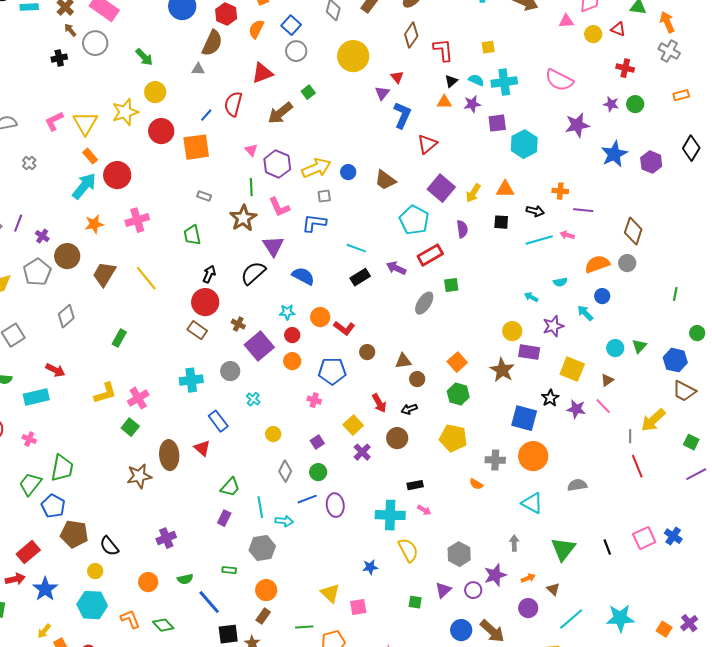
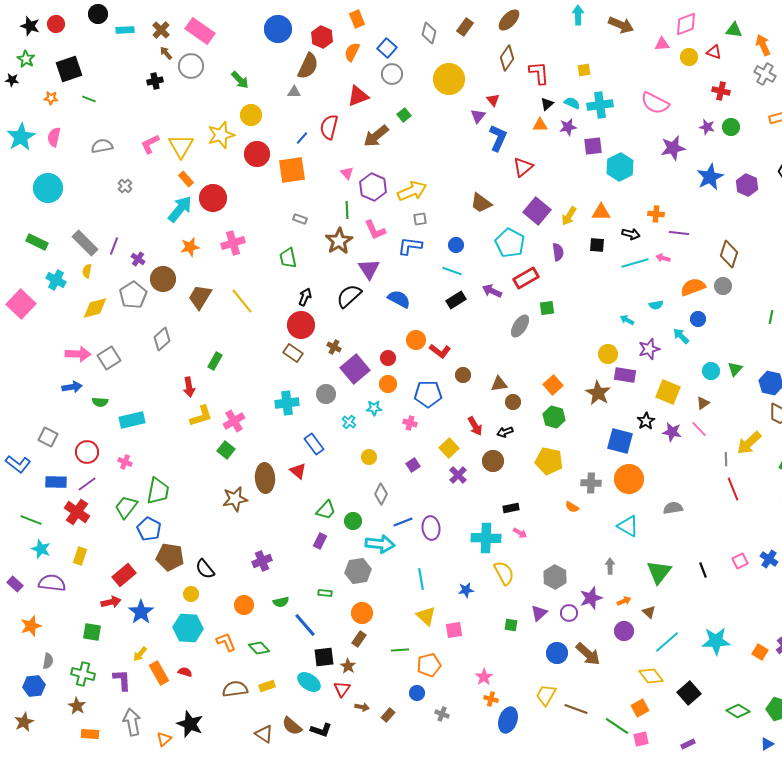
blue circle: (348, 172) -> (456, 245), moved
cyan star: (287, 312) -> (374, 408), moved
red arrow: (55, 370) -> (189, 387), moved, turned 54
green circle: (318, 472) -> (353, 521), moved
cyan line: (260, 507) -> (421, 579), moved
cyan arrow: (284, 521) -> (380, 544), size x1.6
pink square: (644, 538) -> (740, 561), size x0.7

